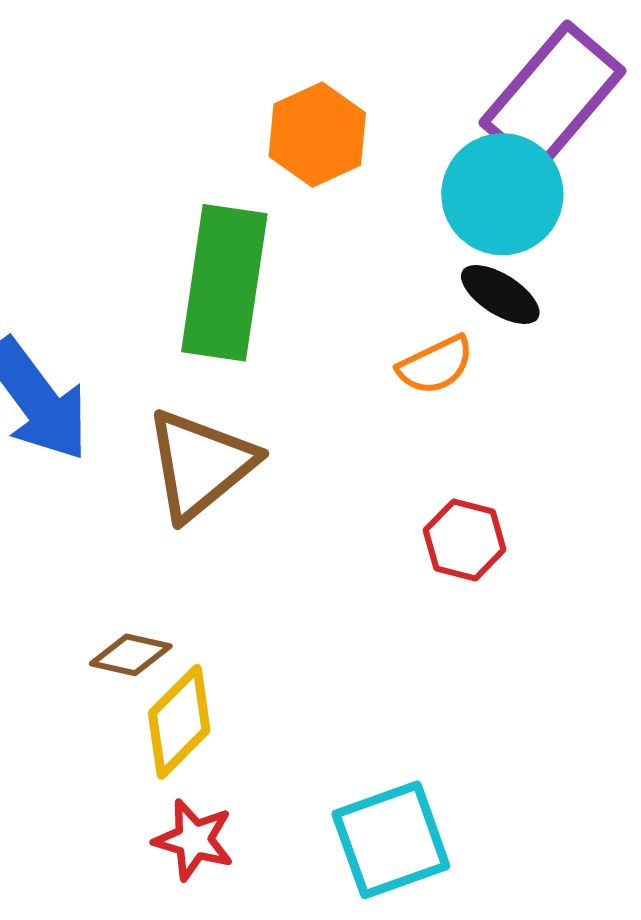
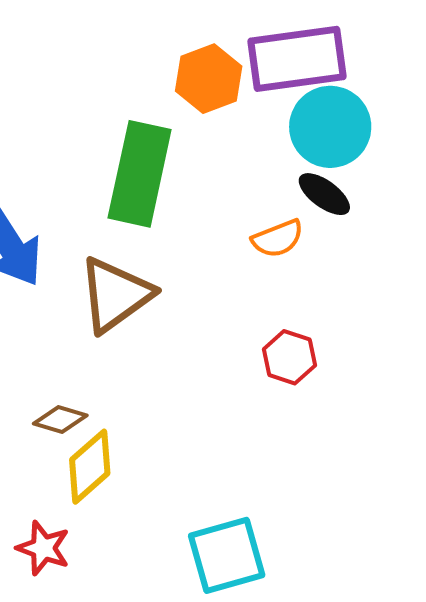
purple rectangle: (553, 97) -> (297, 59), moved, turned 38
red star: (194, 840) -> (43, 548), moved

